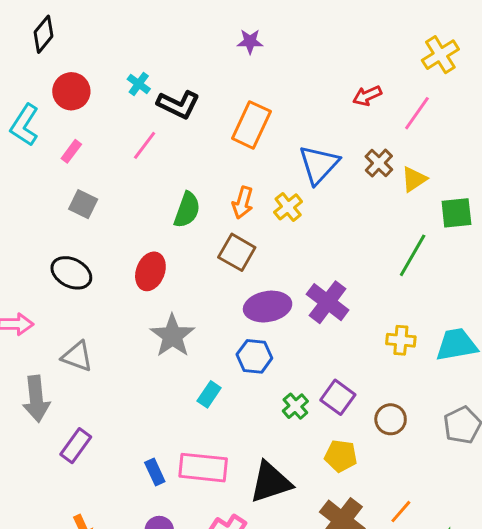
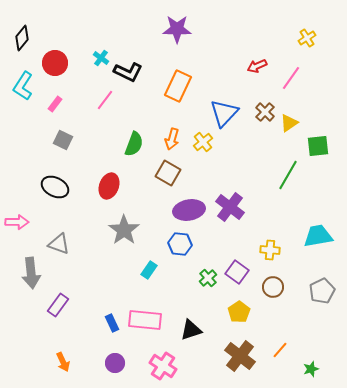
black diamond: (44, 34) -> (22, 38), moved
purple star: (250, 41) -> (177, 29), size x1.6
yellow cross: (440, 55) -> (307, 38), size x0.7
yellow cross: (401, 340) -> (270, 250), moved
yellow pentagon: (341, 456) -> (239, 312), turned 30
black triangle: (271, 482) -> (191, 330), size x0.7

